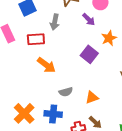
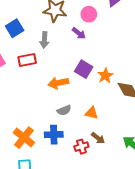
orange star: (109, 38) -> (105, 76), moved
orange arrow: (46, 65) -> (58, 83), moved, turned 138
orange triangle: (92, 97) -> (92, 113), turned 40

